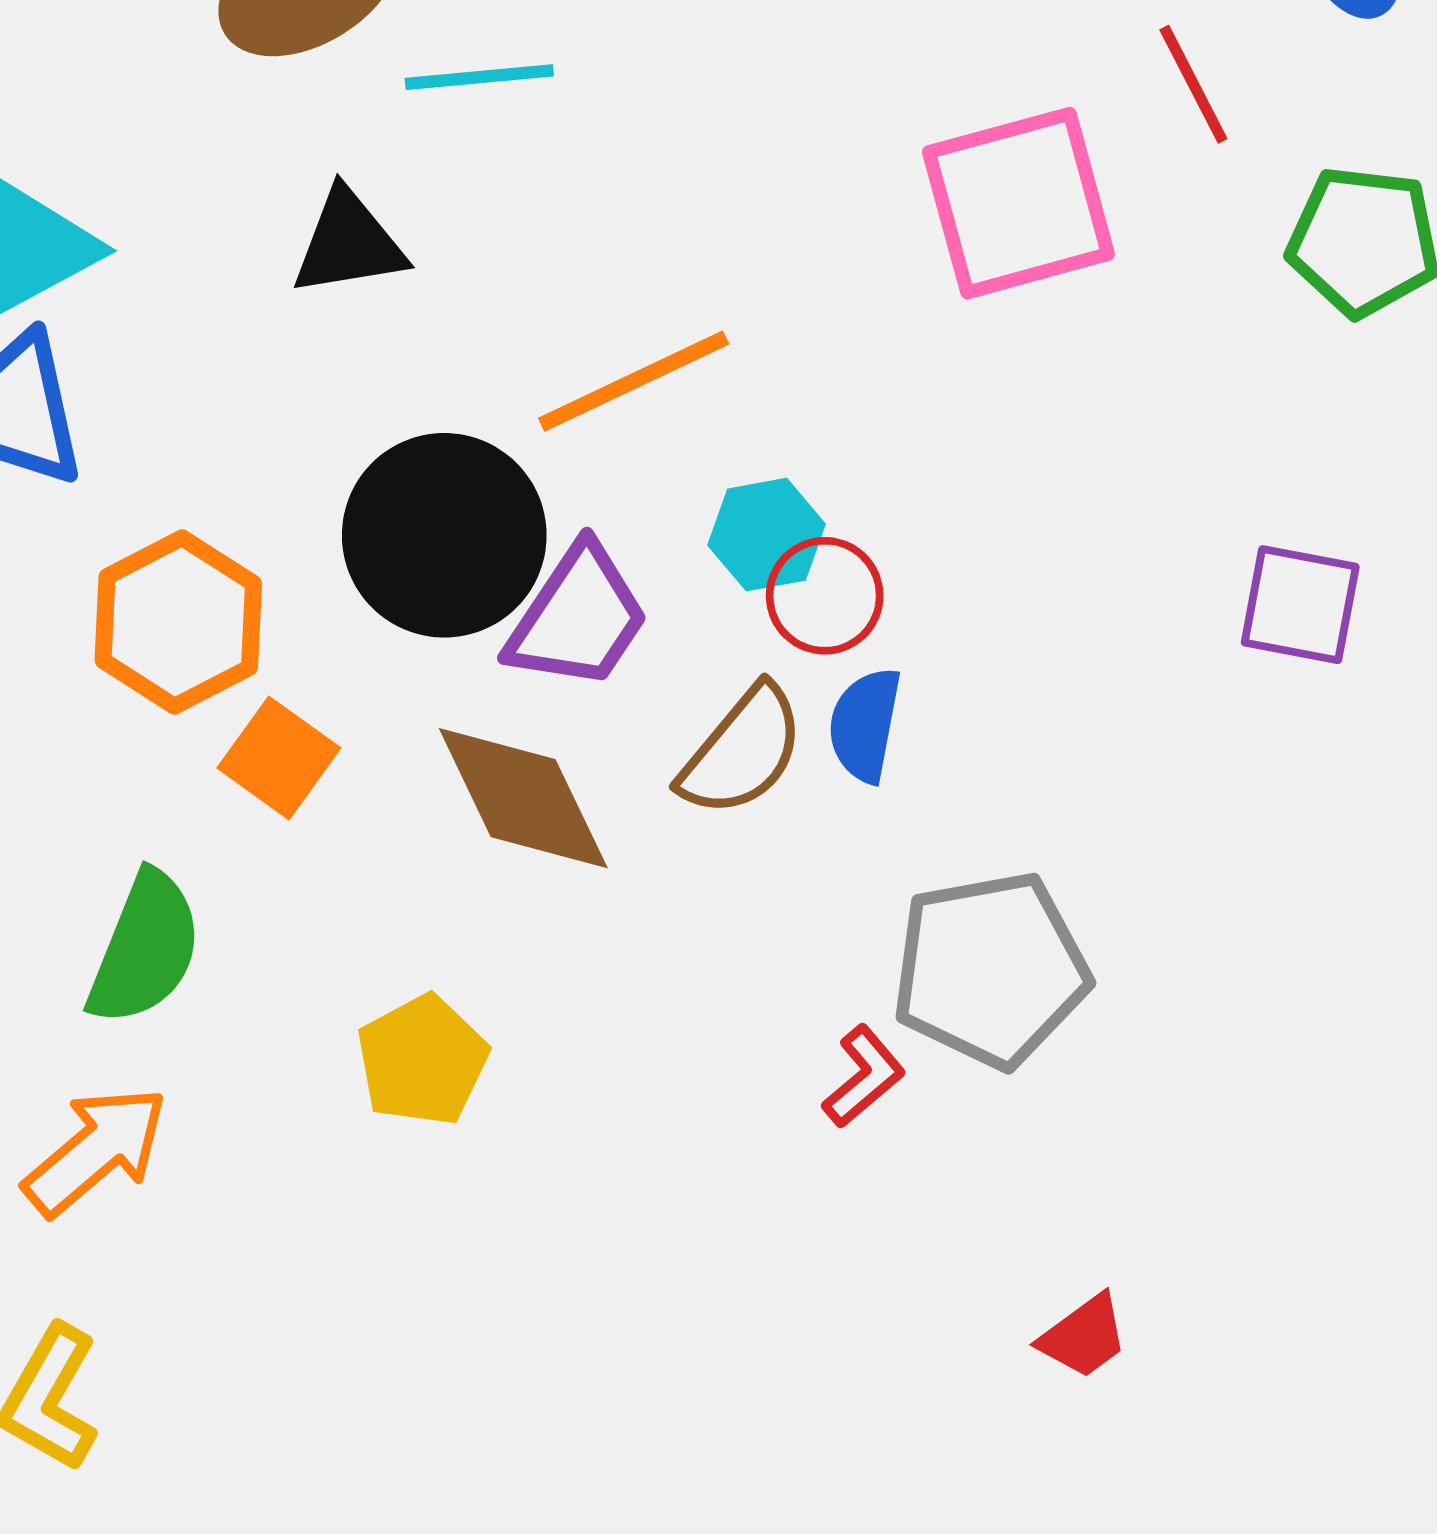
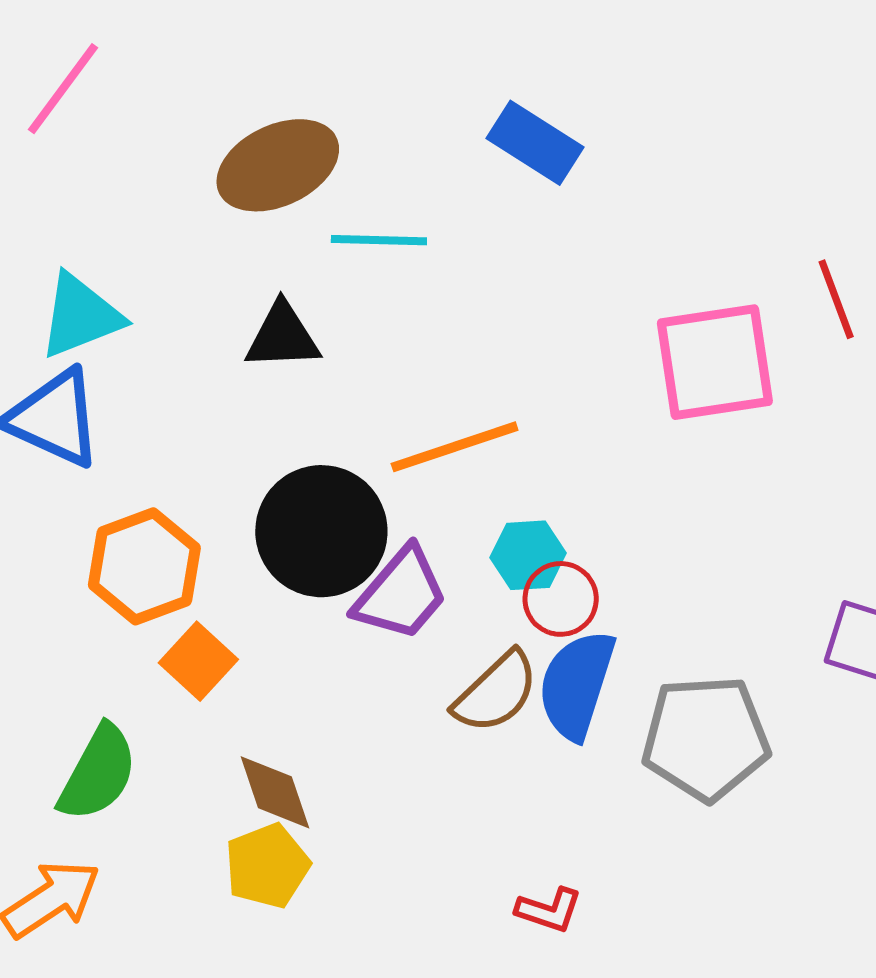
blue semicircle: (865, 725) -> (577, 685), size x1.5
brown diamond: (523, 798) -> (275, 792), moved, size x0.7
gray pentagon: (991, 970) -> (706, 738), moved
red L-shape: (864, 1076) -> (549, 910), turned 52

